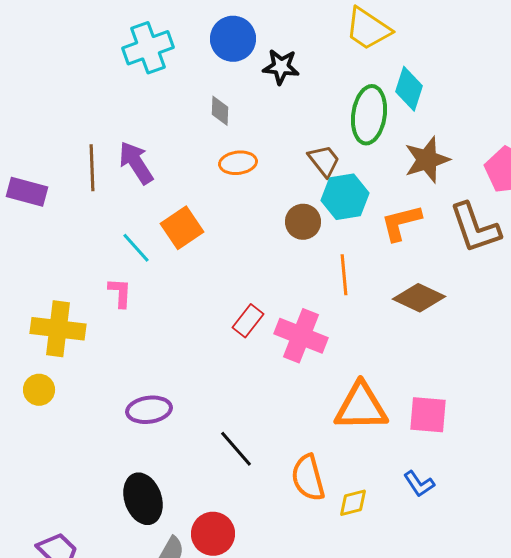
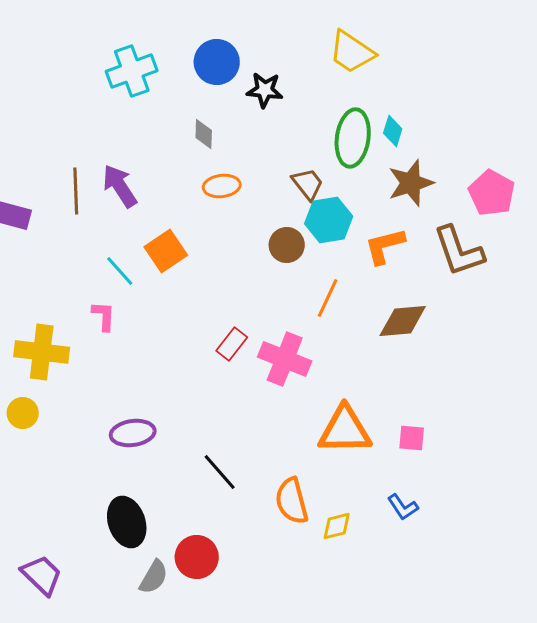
cyan diamond: (409, 89) -> (393, 131), moved, size x0.7
orange line: (344, 275) -> (328, 298), turned 30
brown diamond: (419, 298) -> (403, 321), turned -30
pink square: (428, 415) -> (412, 438), size x0.7

